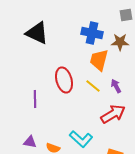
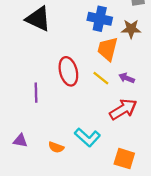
purple arrow: (116, 86) -> (127, 78), turned -40
purple triangle: (30, 142) -> (20, 141), moved

